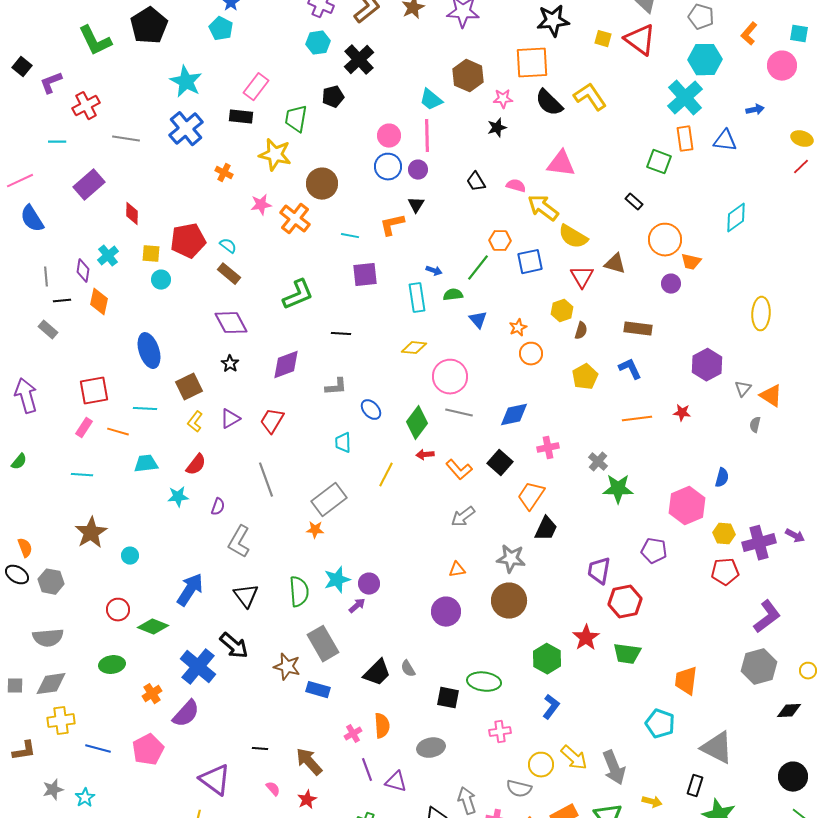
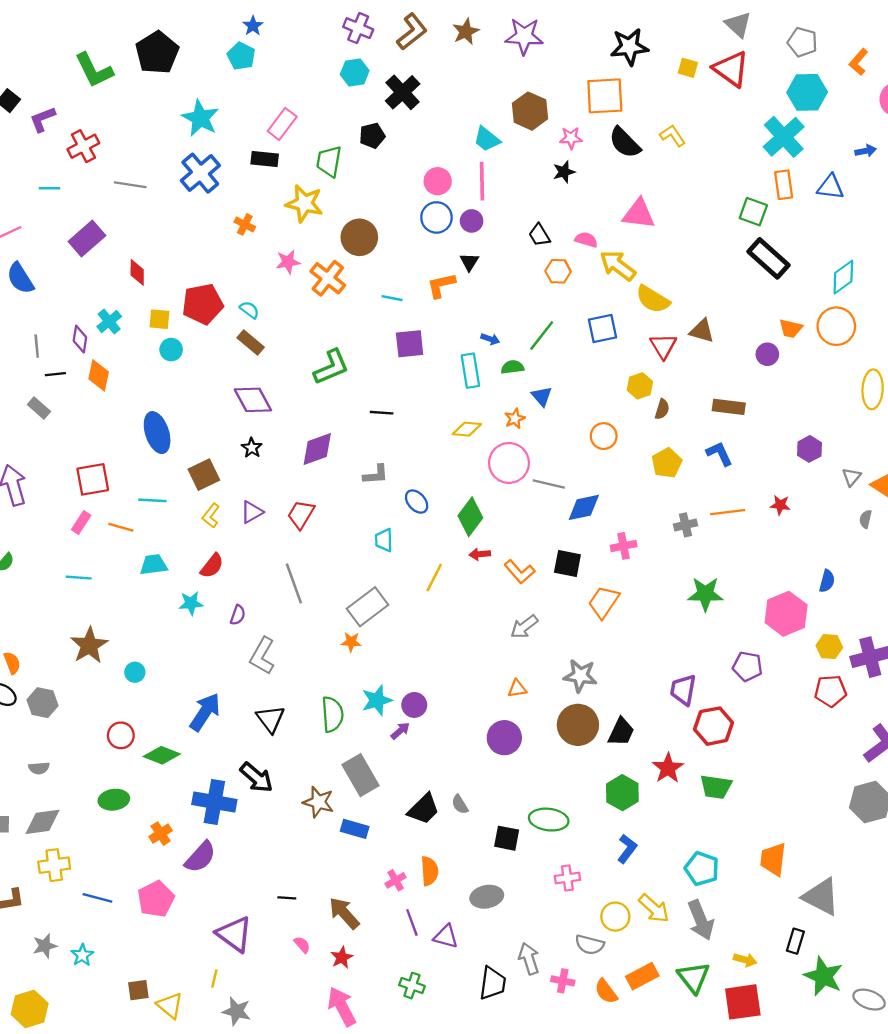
yellow L-shape: (590, 97) -> (673, 136), size x0.7
black rectangle: (634, 202) -> (769, 258), moved, size x2.0
orange circle: (665, 240) -> (836, 326), moved
orange hexagon: (500, 241) -> (558, 271), moved
orange star: (518, 328) -> (515, 419), moved
purple hexagon: (707, 365) -> (809, 449), size x0.7
gray line: (459, 413) -> (549, 484), moved
gray cross: (598, 462) -> (686, 525), moved, turned 36
black square: (500, 463) -> (567, 564), turned -30
black trapezoid: (546, 529) -> (621, 732), moved
gray semicircle: (48, 638) -> (39, 768), size x0.6
blue cross: (198, 667) -> (214, 802), turned -30
orange trapezoid: (686, 681) -> (773, 859), moved
cyan pentagon: (660, 724) -> (702, 869), moved

